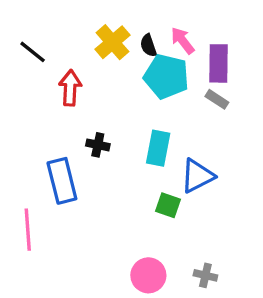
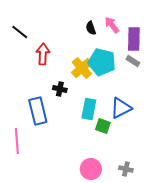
yellow cross: (113, 42) -> (82, 68), moved
cyan pentagon: (166, 76) -> (102, 62), moved
cyan rectangle: (158, 148) -> (89, 109), moved

